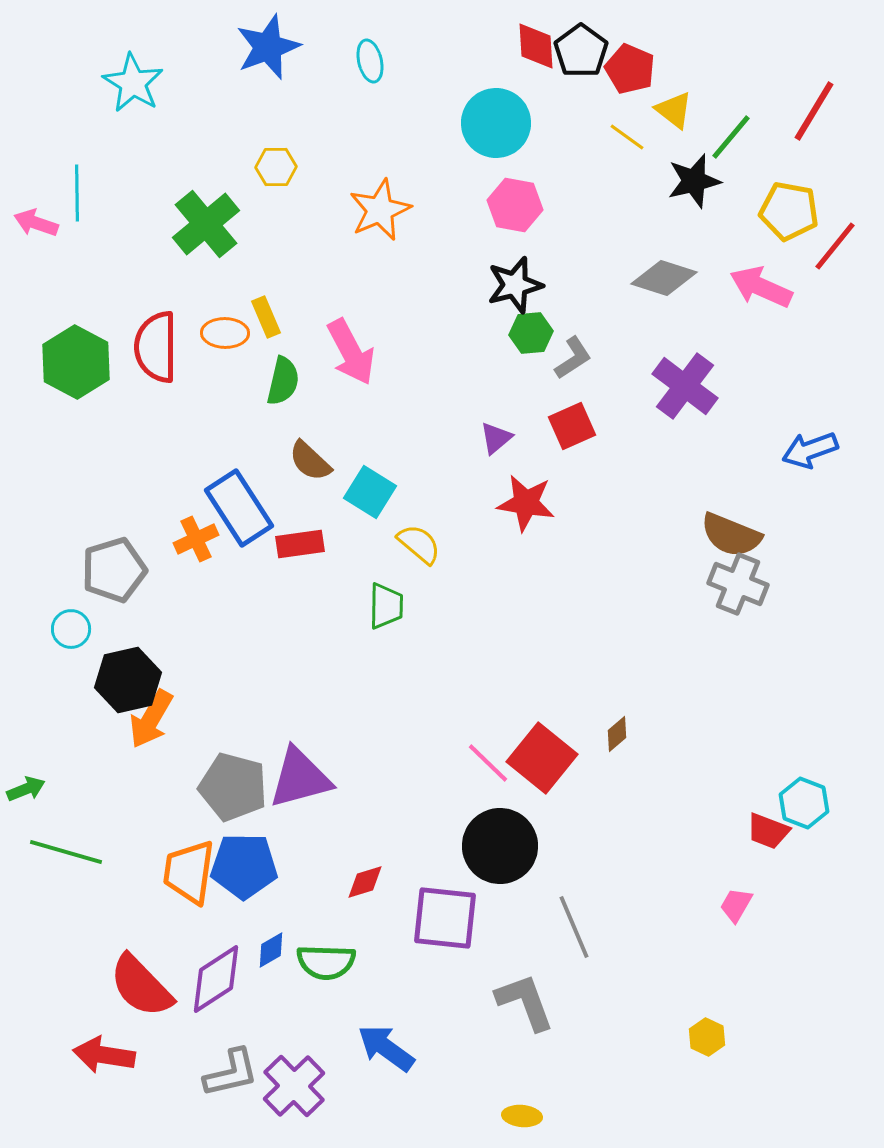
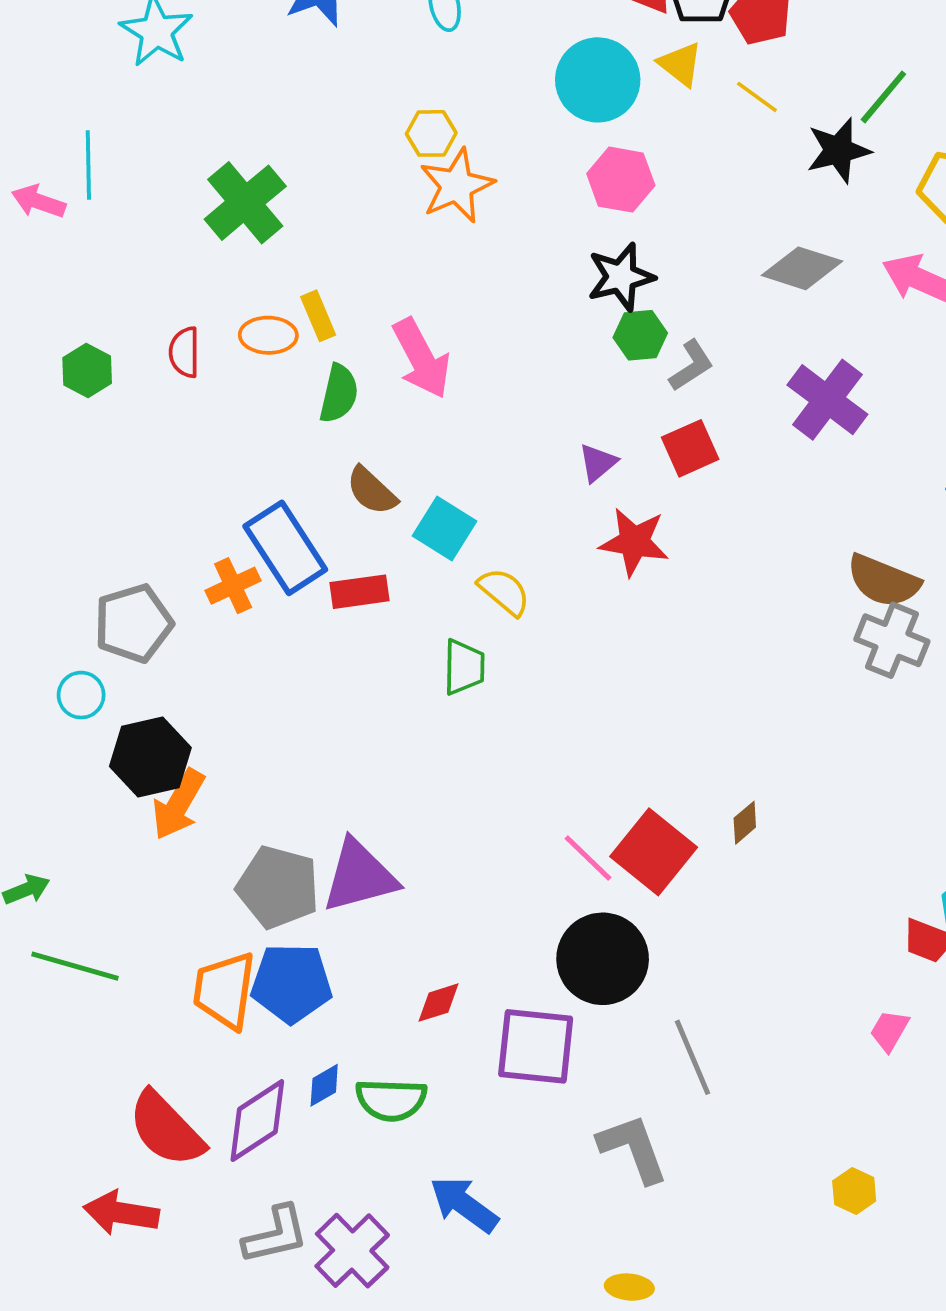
yellow triangle: (674, 110) -> (680, 64), moved
yellow hexagon: (276, 167) -> (431, 133), moved
red semicircle: (156, 347) -> (184, 352), size x0.6
green hexagon: (76, 362) -> (87, 370), size x0.6

